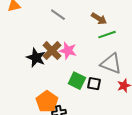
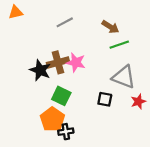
gray line: (58, 15) -> (65, 22), turned -63
brown cross: (52, 51) -> (58, 62), turned 30
green square: (77, 81) -> (61, 96), moved

